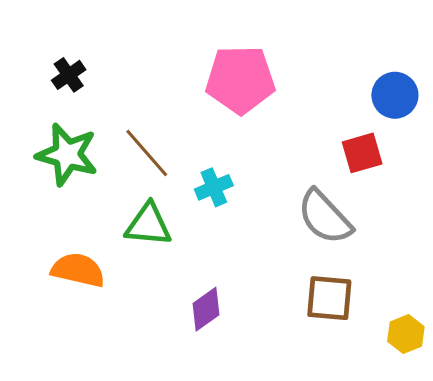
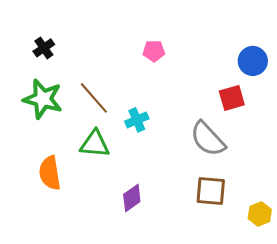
pink pentagon: (240, 80) -> (154, 51), size x0.5
orange semicircle: (78, 270) -> (50, 173), turned -112

